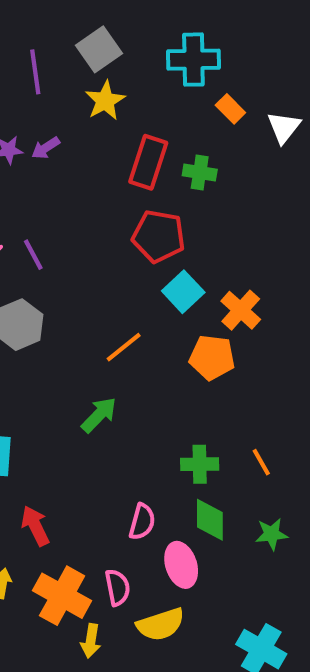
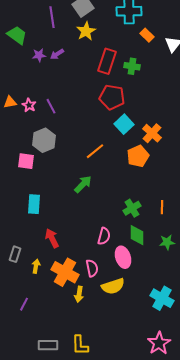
orange pentagon: (212, 357) -> (138, 156), turned -30
orange line: (261, 462) -> (162, 207), turned 32
green cross: (200, 464) -> (132, 208), turned -30

